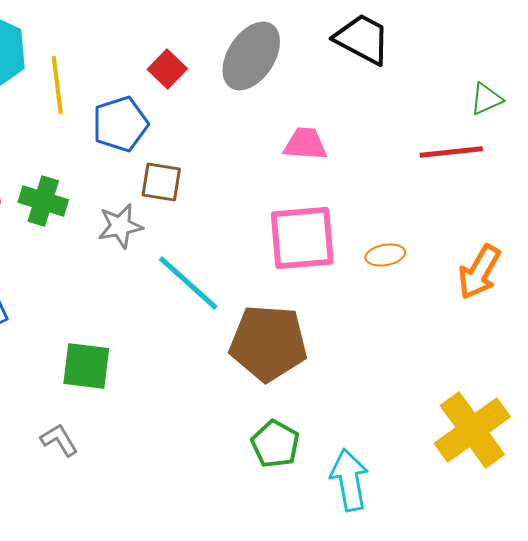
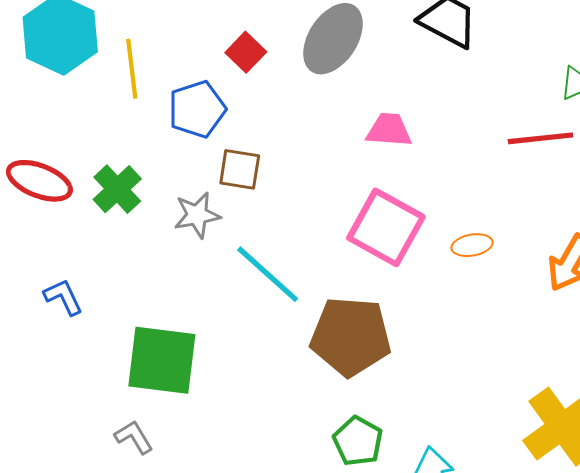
green cross: (43, 201) -> (117, 189), turned 30
pink square: (302, 238) -> (386, 227), turned 34
green square: (86, 366) -> (162, 360), size x1.4

